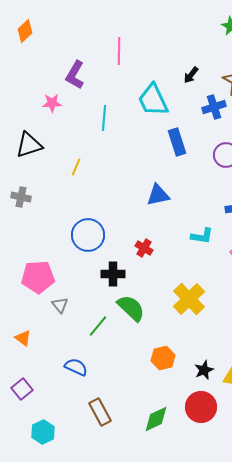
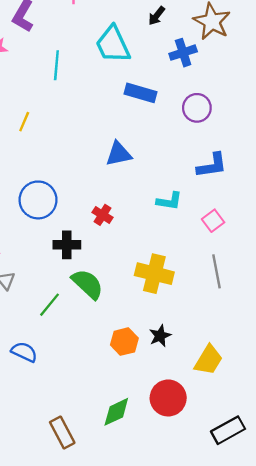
blue rectangle: (177, 142) -> (140, 93), turned -56
yellow cross: (189, 299) -> (154, 274), turned -32
black star: (204, 370) -> (160, 336), moved
brown rectangle: (100, 412) -> (62, 433), moved

